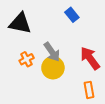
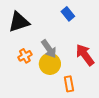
black triangle: (20, 23) -> (19, 22), turned -30
orange rectangle: (89, 90) -> (69, 84), moved

